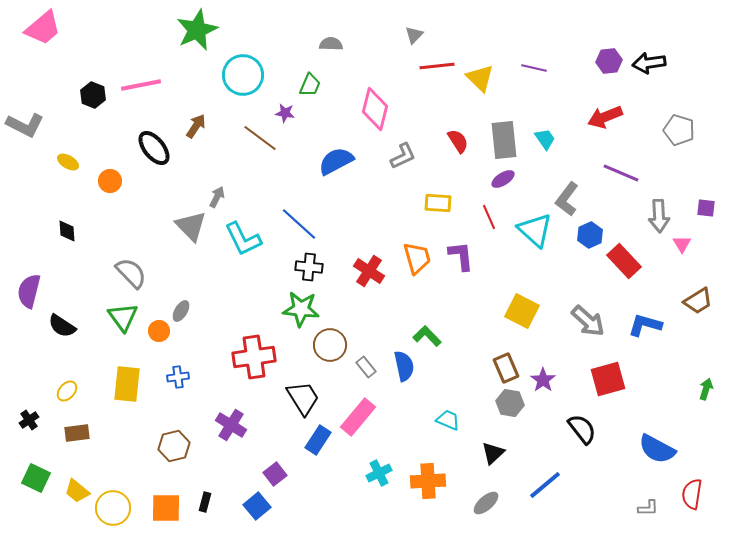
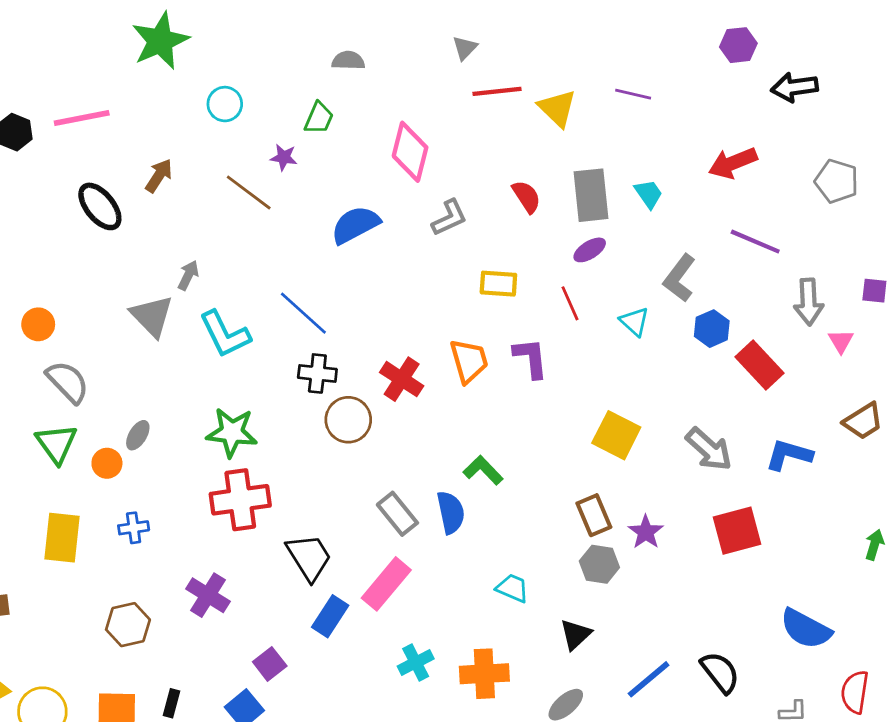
purple hexagon: (609, 61) -> (738, 45), moved
cyan circle: (243, 75) -> (225, 104), size x0.6
orange circle: (110, 181) -> (38, 324), moved
cyan triangle: (535, 230) -> (635, 322), size x0.6
green star: (301, 309) -> (232, 432), moved
brown circle: (330, 345) -> (348, 420), moved
gray rectangle: (366, 367) -> (397, 514), size x1.4
black semicircle: (582, 429) -> (720, 672), moved

